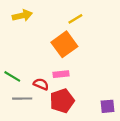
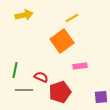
pink rectangle: (61, 74) -> (80, 66), moved
green line: (12, 76) -> (15, 70), turned 70

